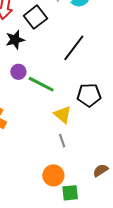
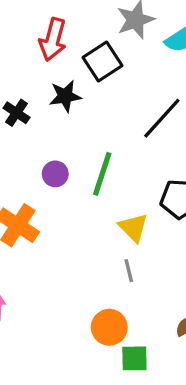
purple circle: (18, 72) -> (55, 174), moved
green line: (41, 84) -> (102, 174), turned 76

